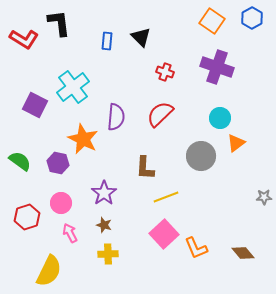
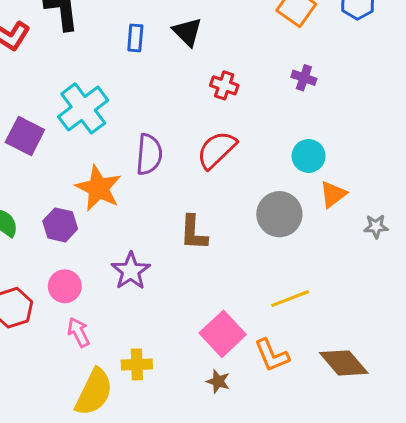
purple cross: (217, 67) -> (304, 78), size x0.5
yellow line: (166, 197) -> (290, 299), moved
gray star: (264, 197) -> (376, 226), moved
brown star: (104, 225) -> (218, 381), moved
brown diamond: (243, 253) -> (344, 363), size x1.4
yellow semicircle: (49, 271) -> (94, 392), moved

